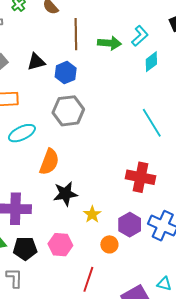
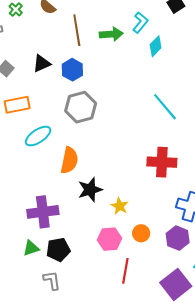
purple hexagon: (130, 225) -> (178, 238), moved
pink hexagon: (60, 245) -> (109, 239), moved

